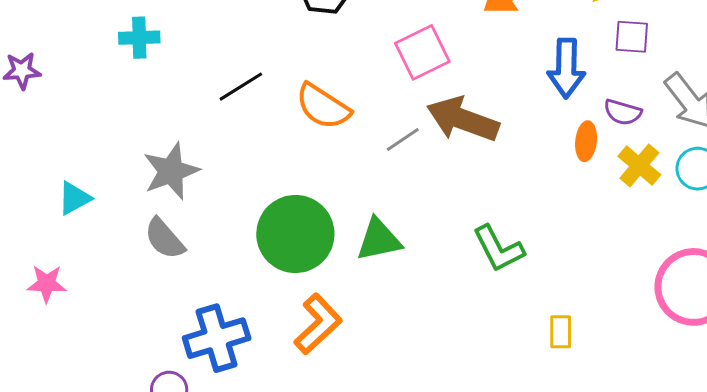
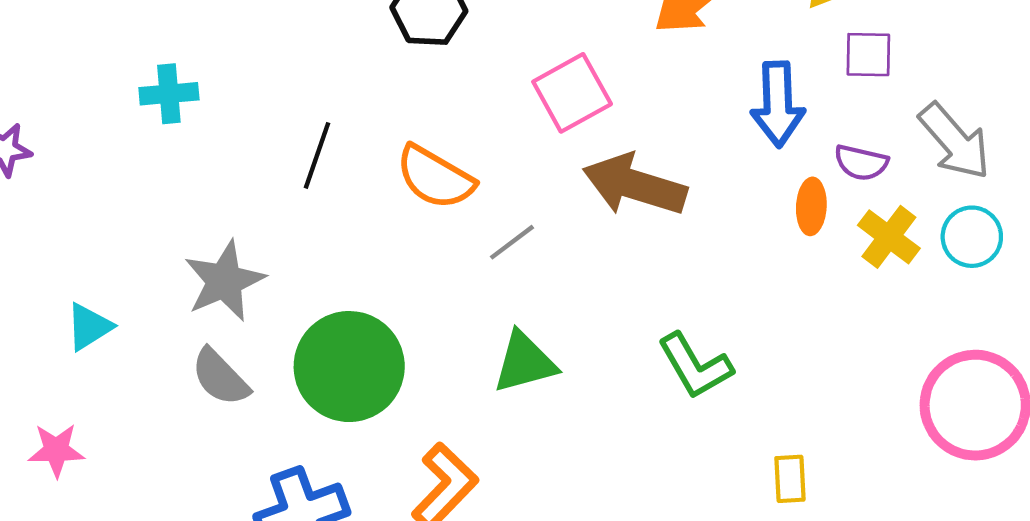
black line: (241, 87) -> (317, 155), turned -36
gray line: (403, 139) -> (512, 242), moved
green circle: (295, 234) -> (349, 367), moved

